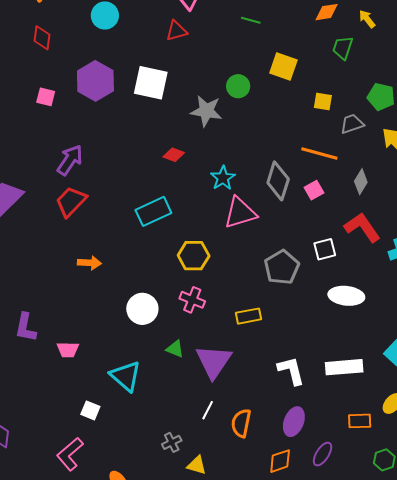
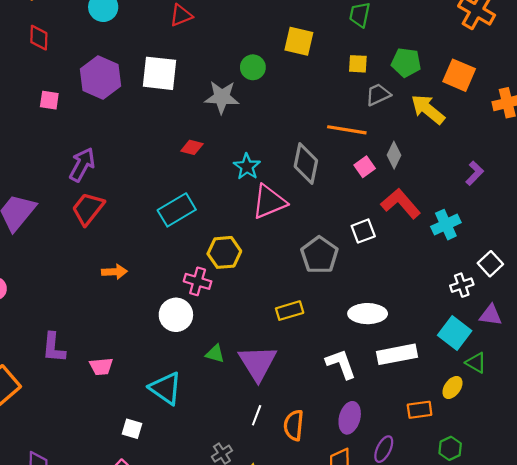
yellow square: (323, 101) -> (358, 64), moved
pink square: (314, 190) -> (365, 167), moved
white ellipse: (346, 296) -> (368, 314), moved
pink cross: (192, 300) -> (198, 281), moved

